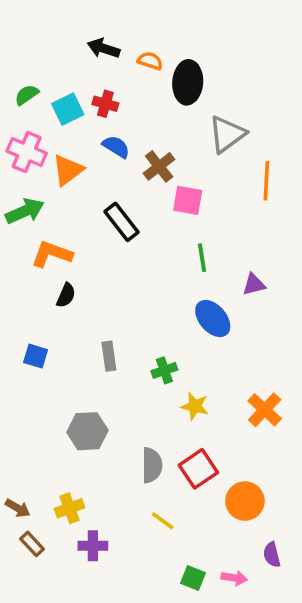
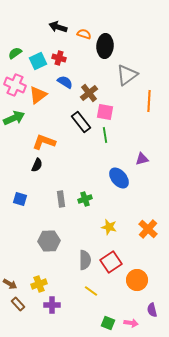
black rectangle: (121, 222) -> (81, 122), moved
orange L-shape: (52, 254) -> (44, 142), moved
green line: (202, 258) -> (105, 135), moved
green cross: (164, 370) -> (85, 199), moved

